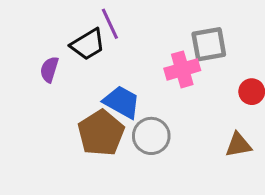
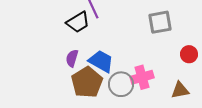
purple semicircle: (49, 69) -> (72, 58), moved
pink cross: (182, 69) -> (142, 77), moved

